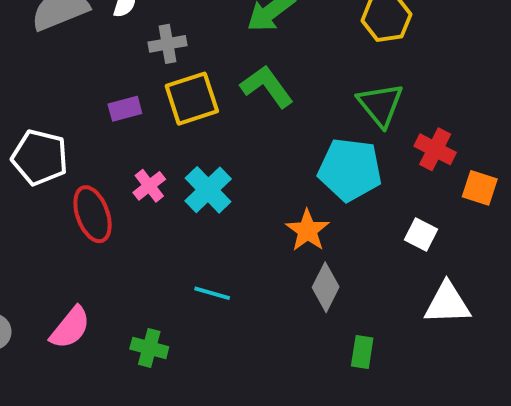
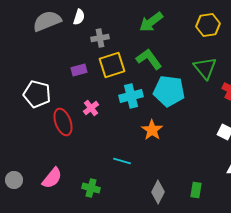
cyan pentagon: (350, 170) -> (169, 91), moved
cyan cross: (208, 190) -> (131, 96), moved, turned 30
orange star: (307, 230) -> (152, 130), moved
gray diamond: (326, 287) -> (158, 192), moved

